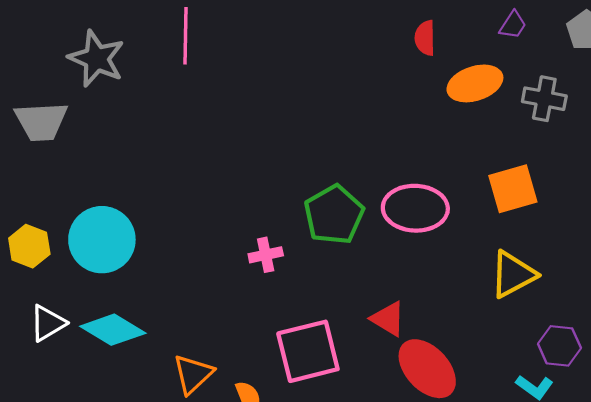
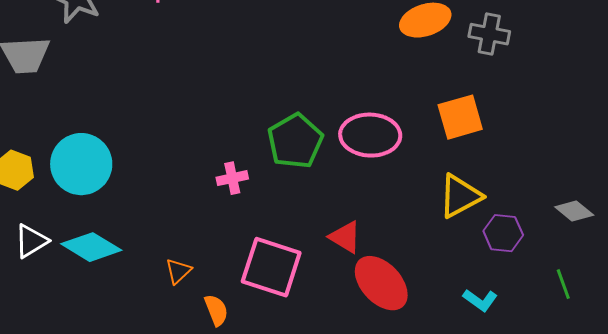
purple hexagon: (559, 346) -> (503, 233), moved
pink square: (308, 351) -> (271, 267), turned 32
orange triangle: (193, 374) -> (178, 271), moved, size x0.7

